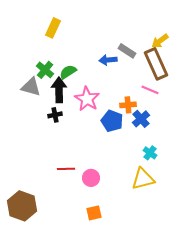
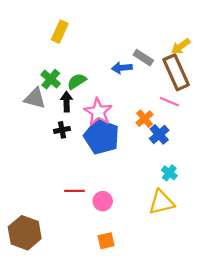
black arrow: (59, 90) -> (67, 102), size x0.7
orange cross: (128, 105) -> (144, 119), turned -35
blue pentagon: (112, 121) -> (102, 137), moved, size x1.4

